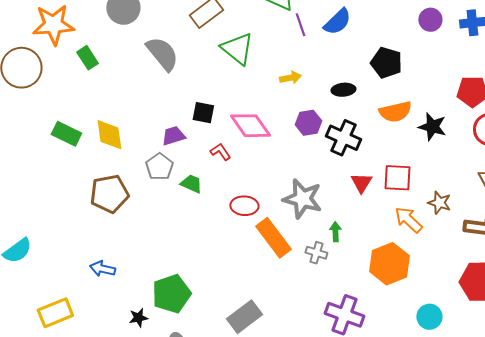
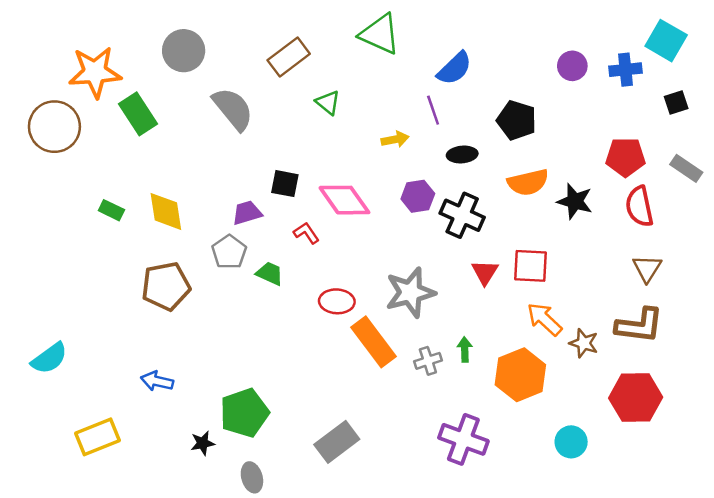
purple line: (300, 25) -> (433, 110), moved
green triangle: (237, 49) -> (328, 103), size x0.6
green rectangle: (87, 58) -> (138, 114), size x1.4
green rectangle: (66, 134) -> (111, 210), size x0.7
gray star: (302, 199) -> (410, 292), turned -30
brown star: (439, 203) -> (584, 343), moved
green arrow: (335, 232) -> (465, 349), moved
gray cross: (316, 253) -> (428, 361), turned -35

